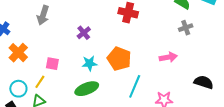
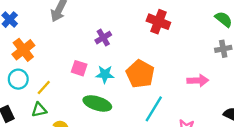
pink square: (52, 64) -> (79, 68), moved
cyan circle: (18, 89) -> (18, 79), moved
green ellipse: (87, 89) -> (97, 103), turned 30

